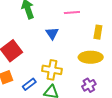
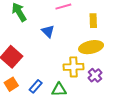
yellow cross: (52, 70) -> (73, 67), moved

